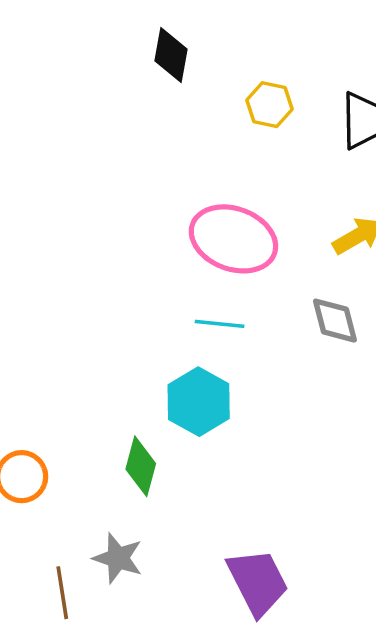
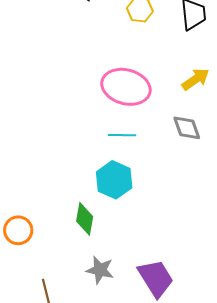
gray star: (118, 558) -> (100, 270), moved

